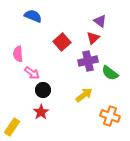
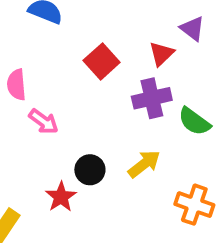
purple triangle: (100, 21) -> (192, 29), moved
black circle: (43, 90) -> (90, 170), moved

